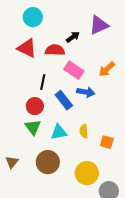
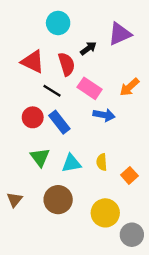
cyan circle: (33, 17) -> (58, 23), moved
red semicircle: (55, 50) -> (67, 64), turned 72
black line: (43, 82) -> (52, 91), moved, turned -70
blue rectangle: (64, 100) -> (59, 122), moved
red circle: (35, 106) -> (33, 117), moved
orange square: (107, 142) -> (129, 175), turned 32

